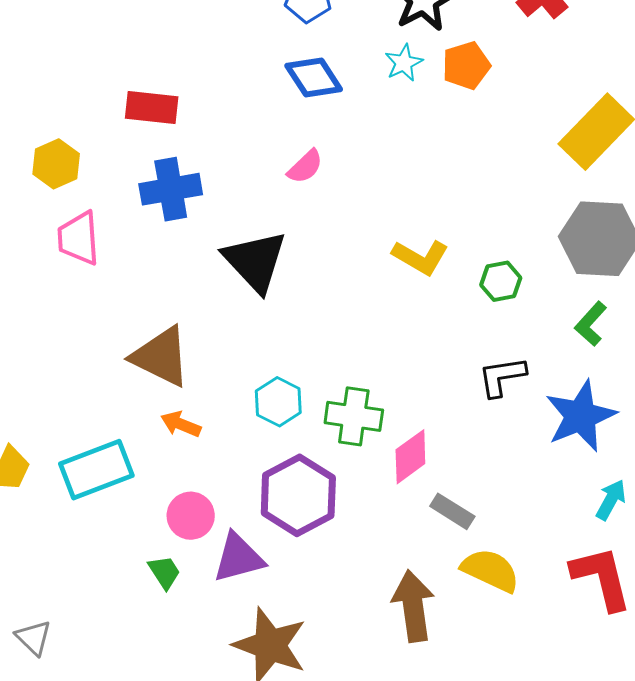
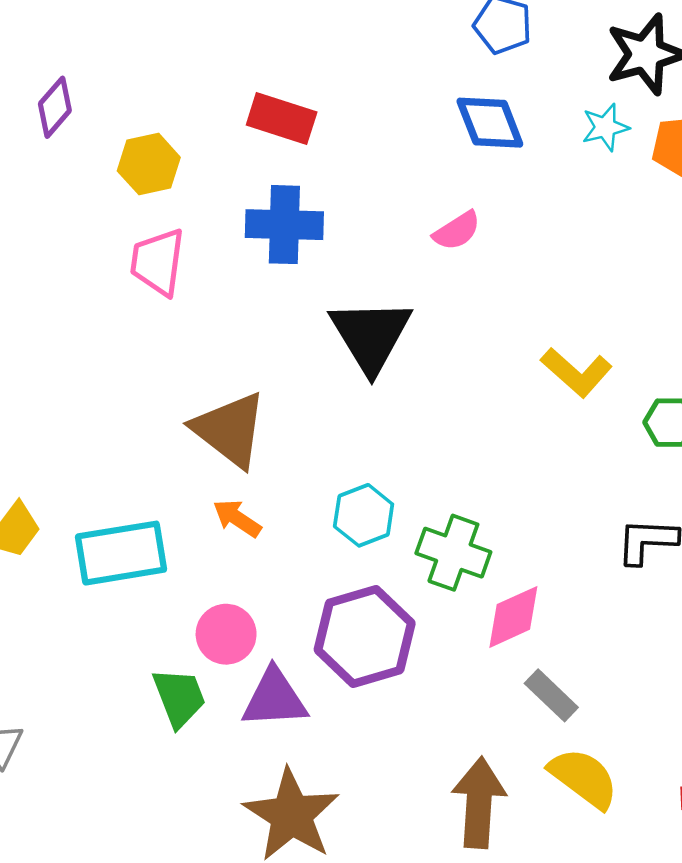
green trapezoid: (164, 572) -> (179, 697), size x1.4

